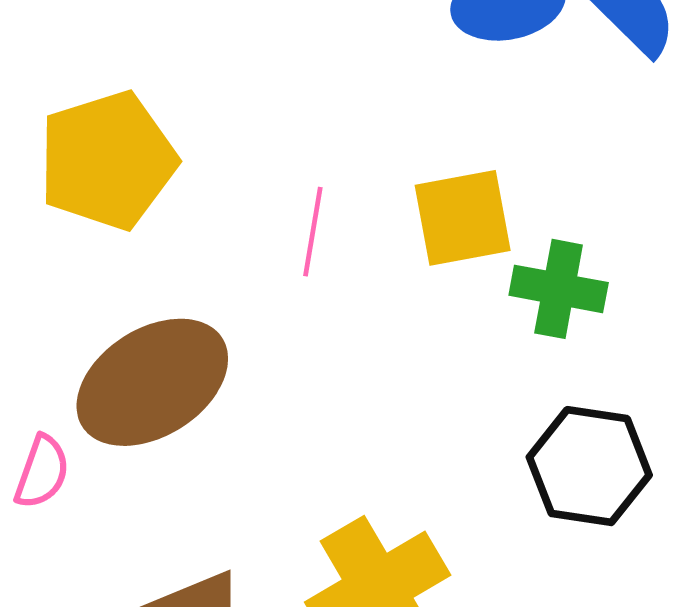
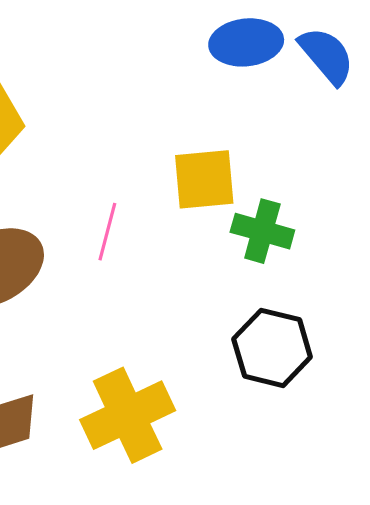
pink line: (313, 232) -> (107, 232), moved

